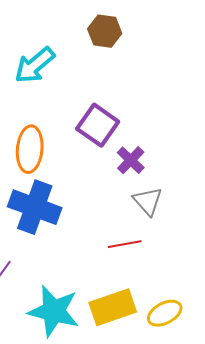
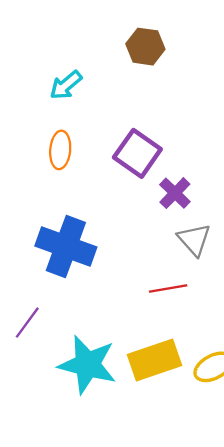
cyan arrow: (35, 65) -> (66, 85), size x0.7
orange ellipse: (30, 149) -> (60, 150), moved, size x0.7

